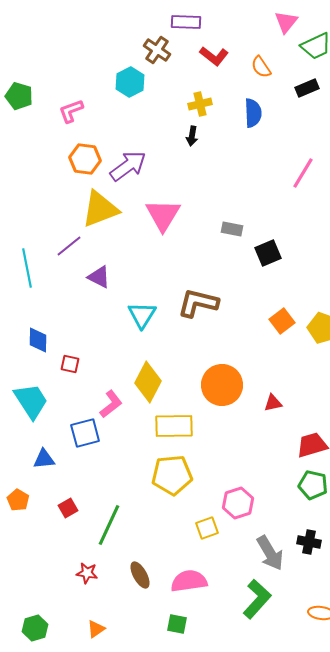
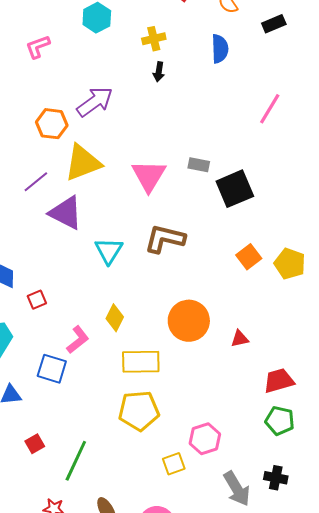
yellow cross: (200, 104) -> (154, 39), moved
orange hexagon: (85, 159) -> (52, 124), moved
yellow triangle: (100, 209) -> (83, 163), moved
pink triangle: (163, 215) -> (149, 176), moved
black square: (268, 253) -> (235, 189), size x1.4
purple triangle: (99, 277) -> (66, 213), size x1.5
red square: (70, 364) -> (37, 300), turned -36
yellow diamond: (148, 382) -> (115, 318), size x0.7
blue square: (85, 433) -> (52, 369), turned 32

